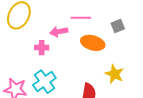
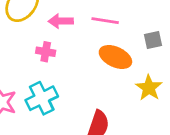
pink arrow: (59, 32) -> (61, 21), moved
yellow star: (114, 74) -> (149, 88), moved

